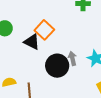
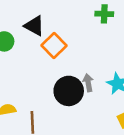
black triangle: (32, 42) -> (34, 26), moved

